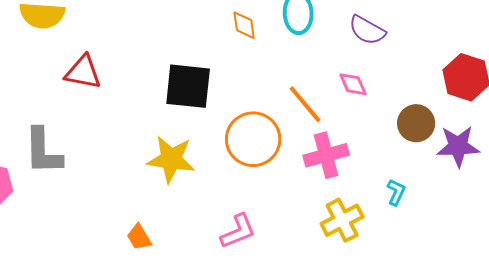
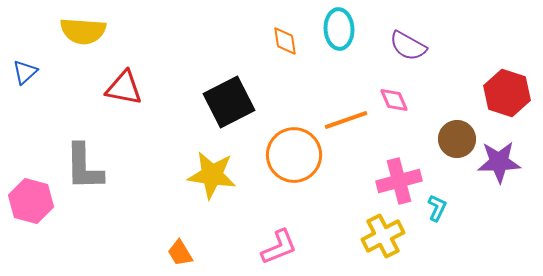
black square: (188, 86) -> (229, 102), turned -33
orange line: (305, 104) -> (346, 120), turned -69
pink cross: (326, 155) -> (399, 181), moved

